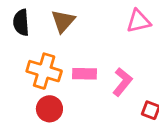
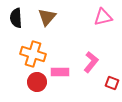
pink rectangle: (85, 74) -> (60, 72), moved

